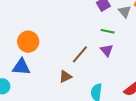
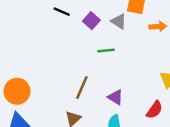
purple triangle: (107, 50) -> (116, 97), moved

